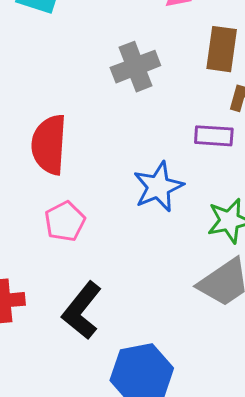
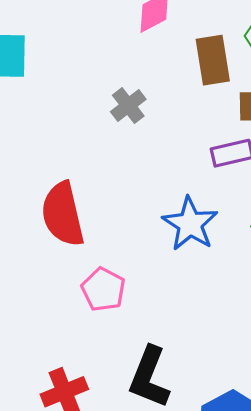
gray cross: (135, 67) -> (128, 106), size x0.7

